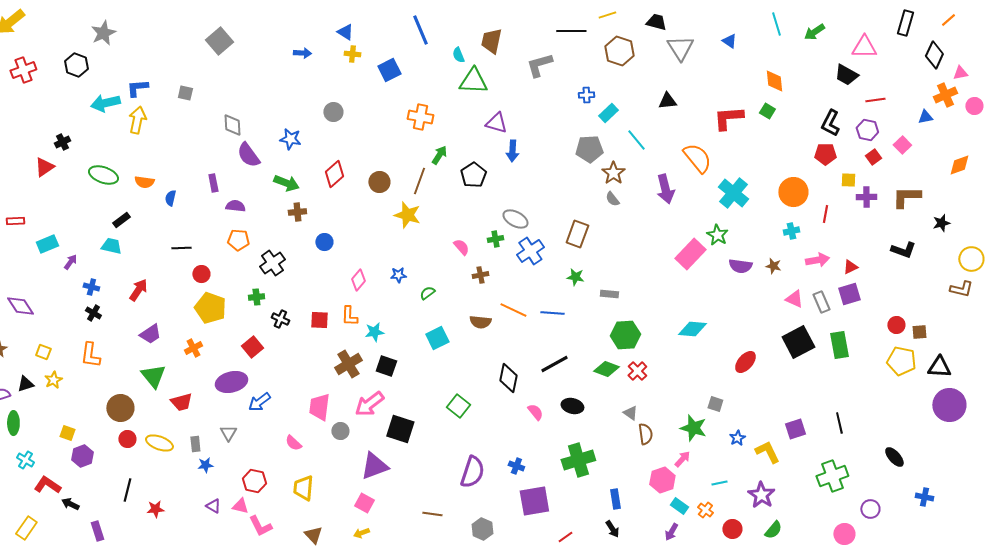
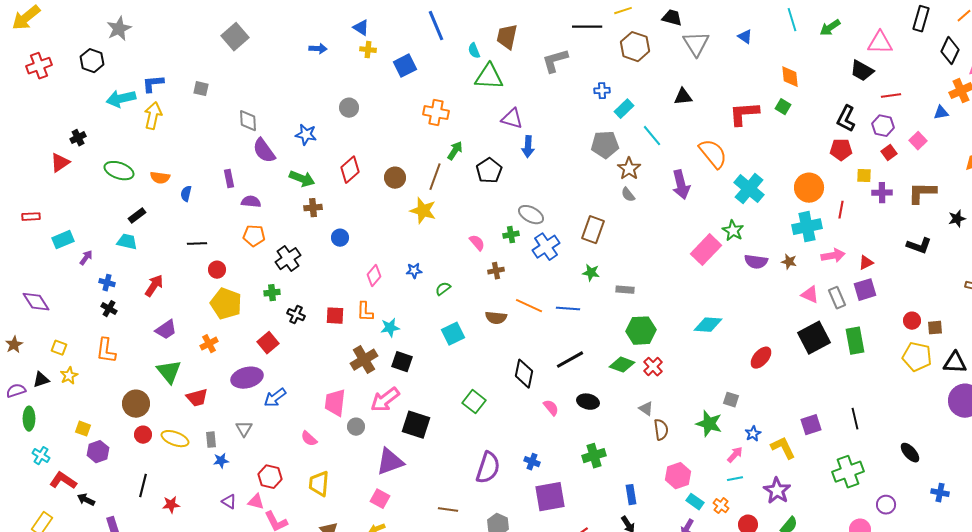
cyan cross: (791, 231) -> (807, 227), size x1.8
pink arrow: (682, 459) -> (735, 455), moved
green cross: (578, 460) -> (594, 456), size x0.7

